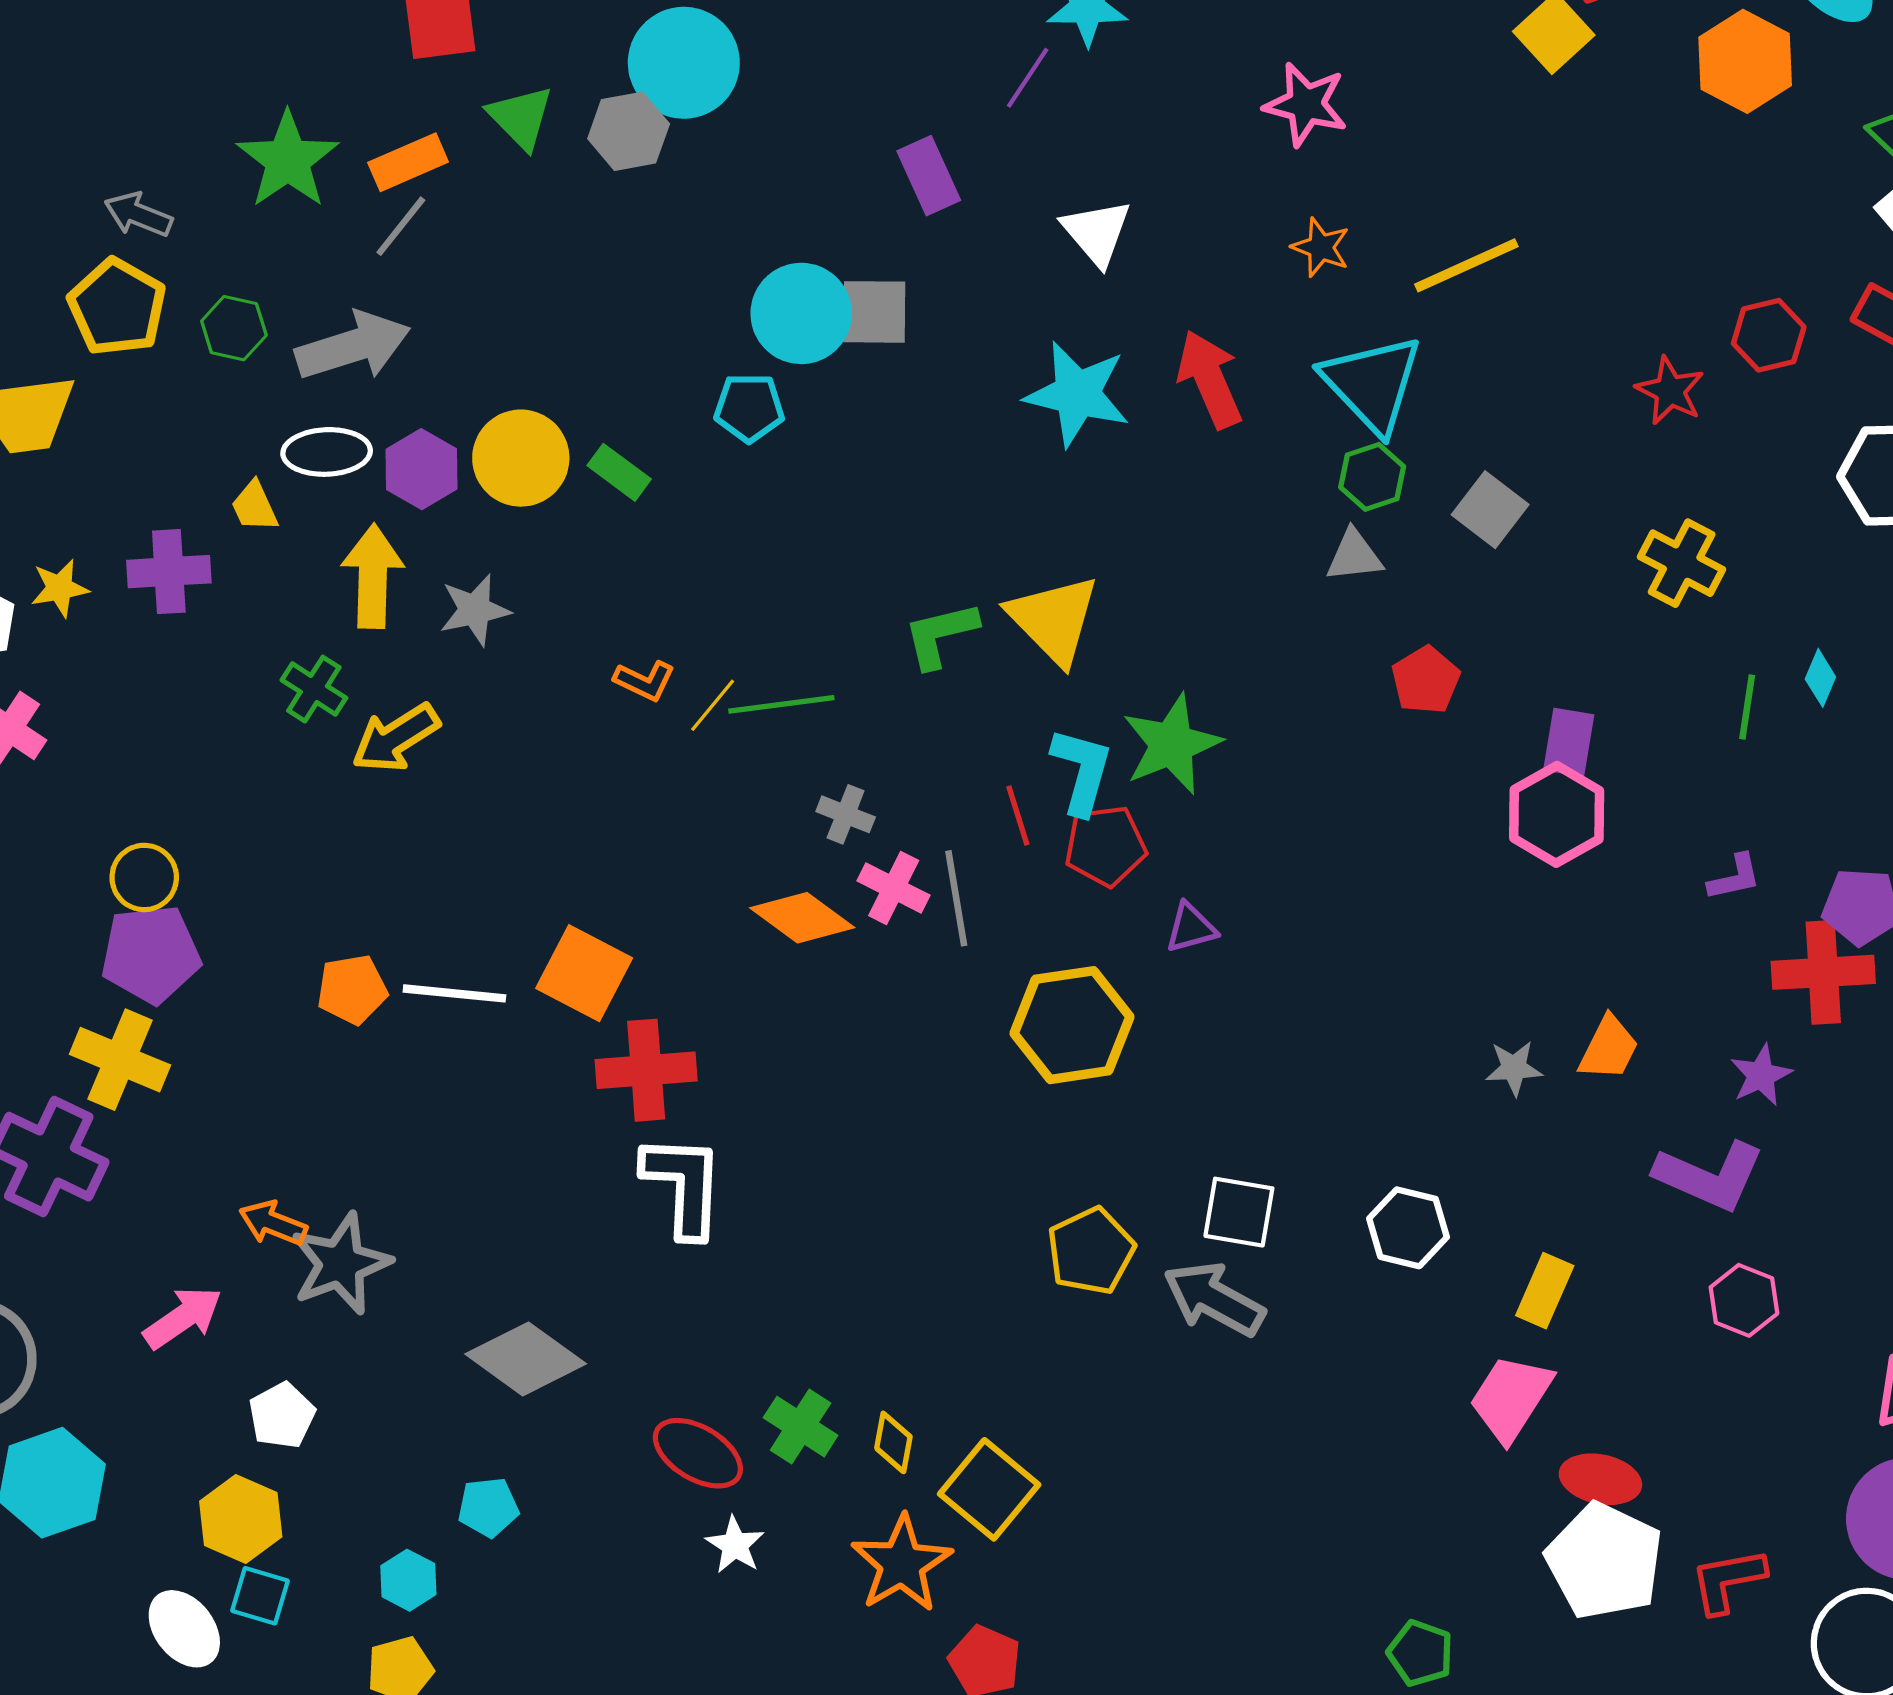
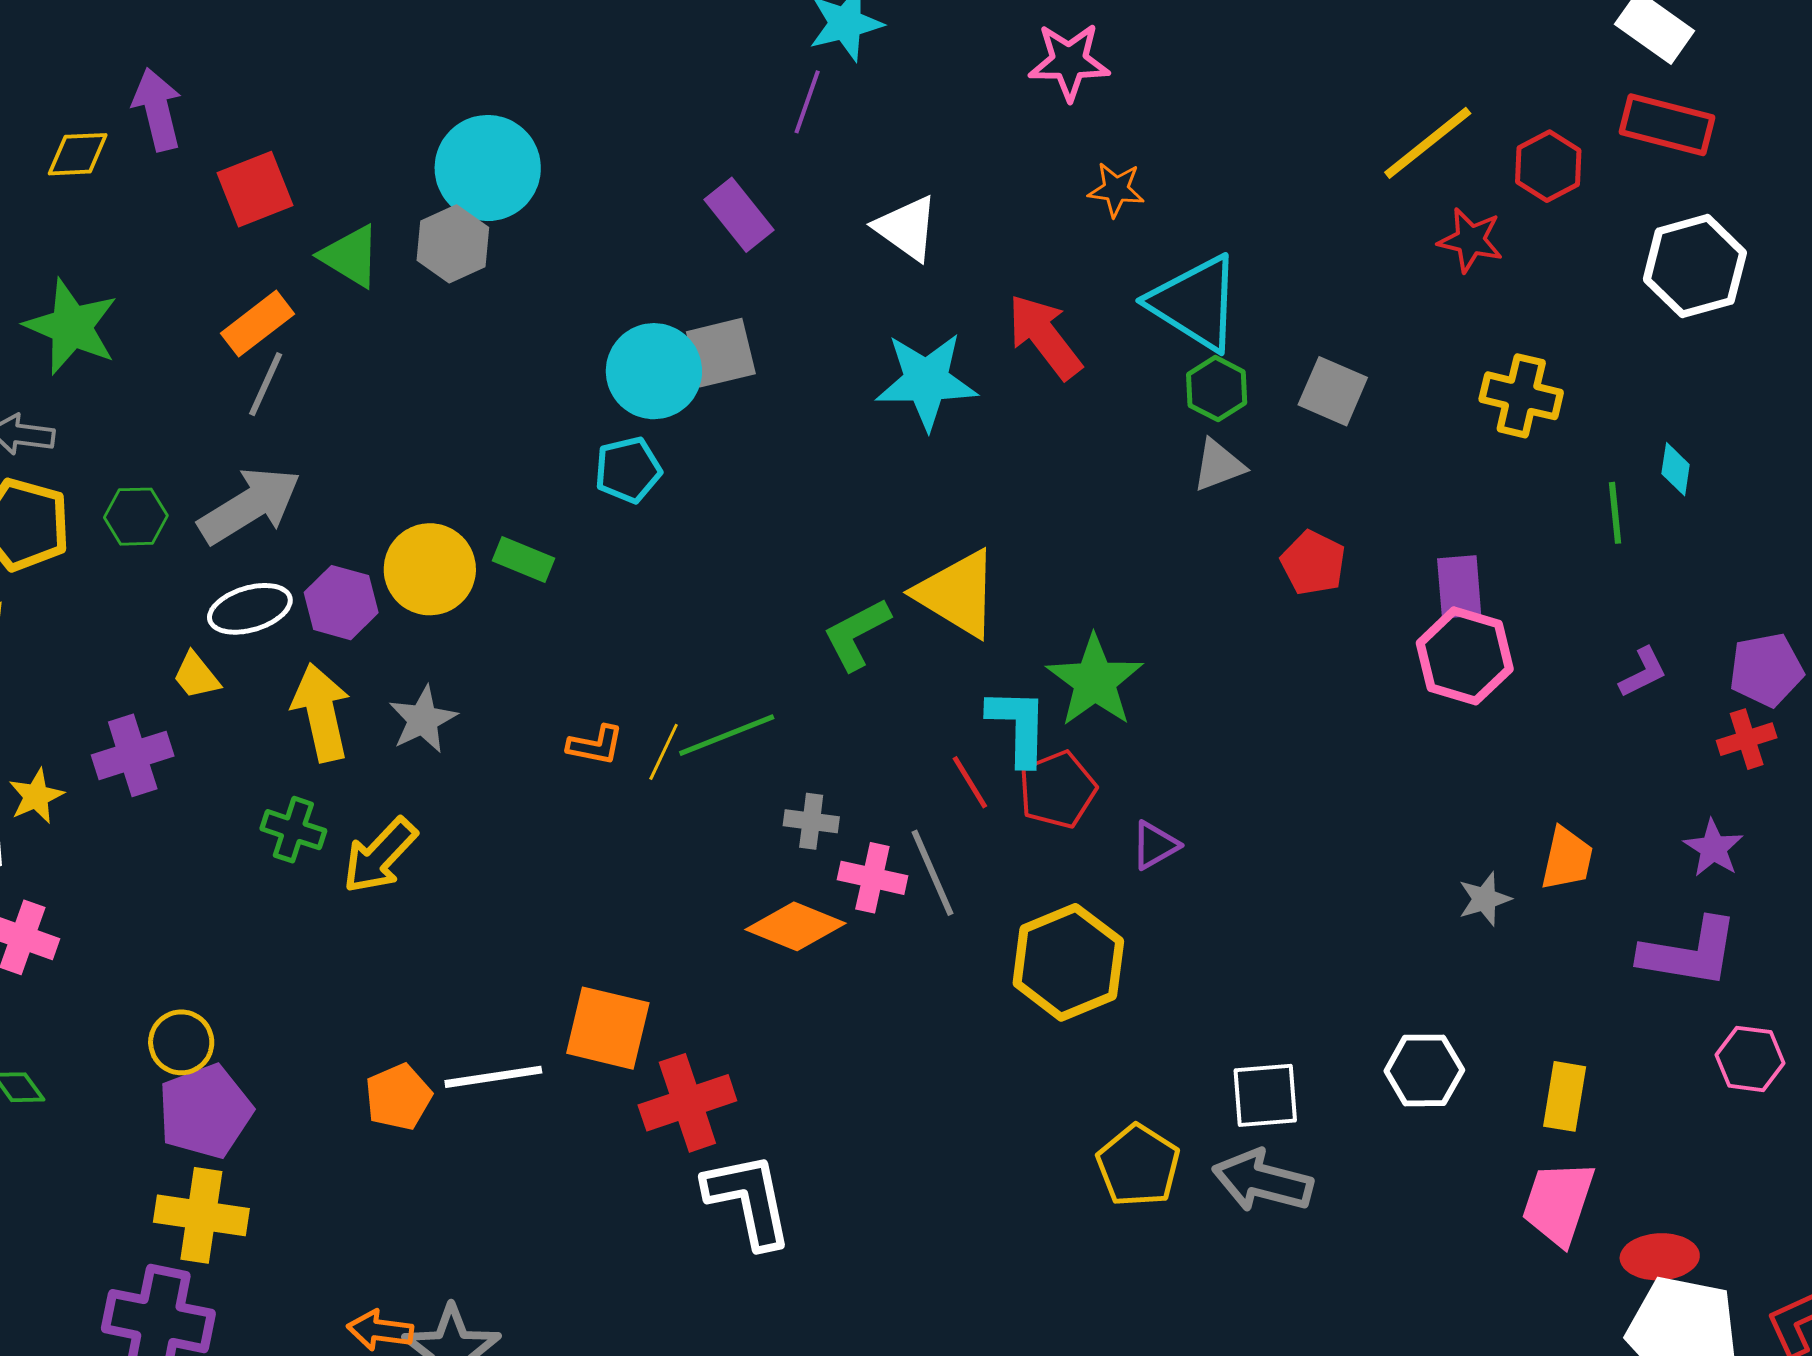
green star: (288, 160) -> (71, 327), moved
yellow line: (1466, 265) -> (1428, 143), moved
red cross: (1823, 972) -> (1747, 739), size x0.6

